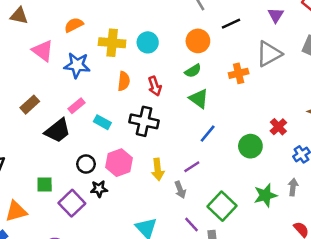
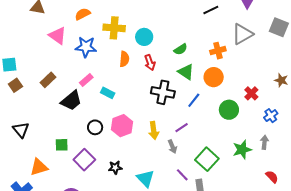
orange circle: (198, 41) -> (214, 77), moved
cyan circle: (148, 42) -> (144, 37), moved
black cross: (144, 121) -> (163, 92), moved
black star: (99, 189) -> (115, 168), moved

